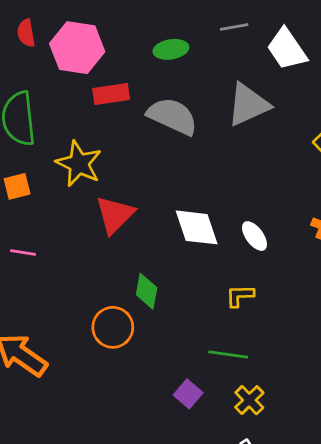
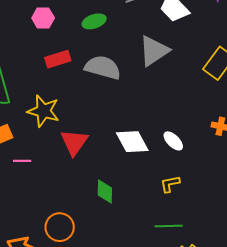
pink hexagon: (77, 48) -> (43, 18), moved, size x0.6
pink line: (23, 252) -> (22, 161), moved
orange circle: (113, 327) -> (60, 227), moved

